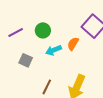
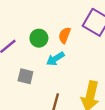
orange semicircle: (73, 44) -> (65, 35), moved

